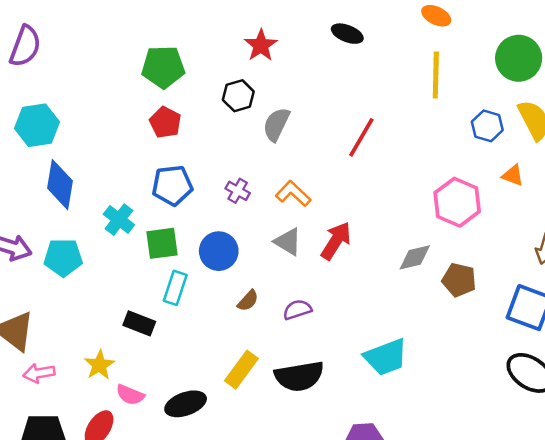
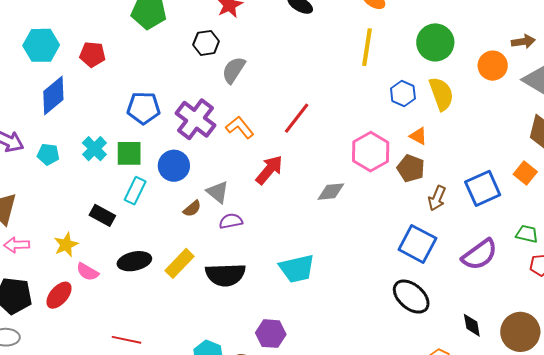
red pentagon: (165, 122) -> (92, 54), moved, turned -30
red line: (361, 137) -> (297, 118), moved
blue diamond: (60, 185) -> (53, 95), turned 33
purple cross: (238, 191) -> (195, 119), size x2.0
cyan cross: (119, 220) -> (94, 149), moved
gray triangle: (288, 242) -> (218, 192), moved
cyan pentagon: (63, 257) -> (48, 154), size x0.7
brown pentagon: (459, 280) -> (411, 168), moved
black ellipse: (186, 404) -> (134, 261), moved

